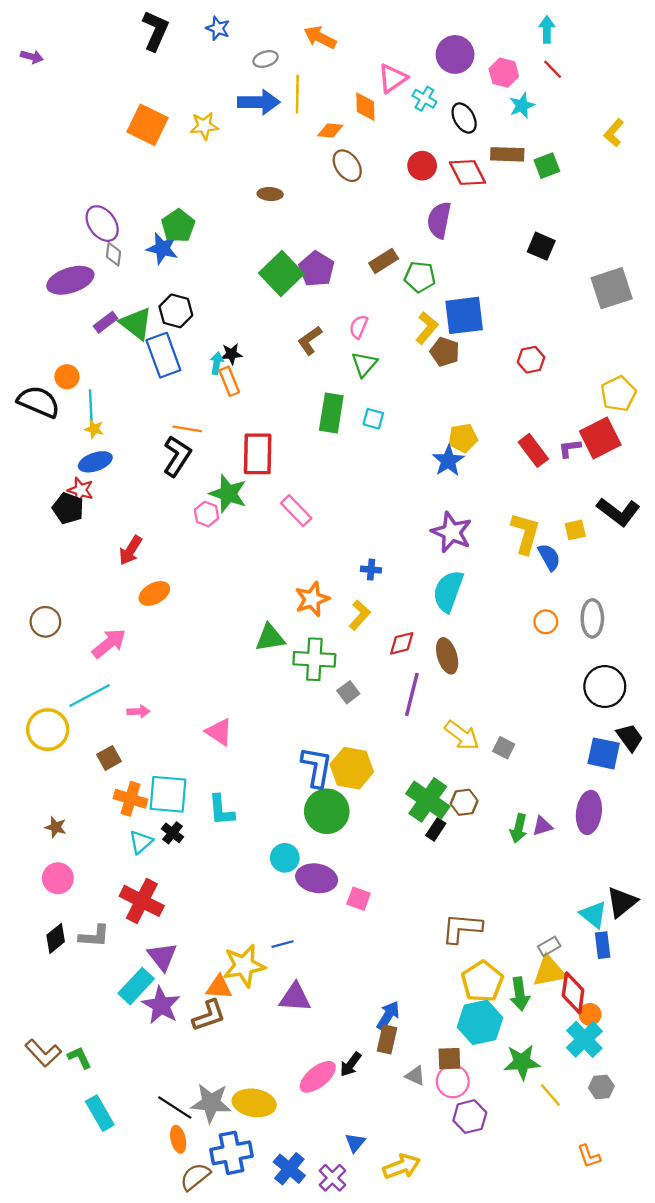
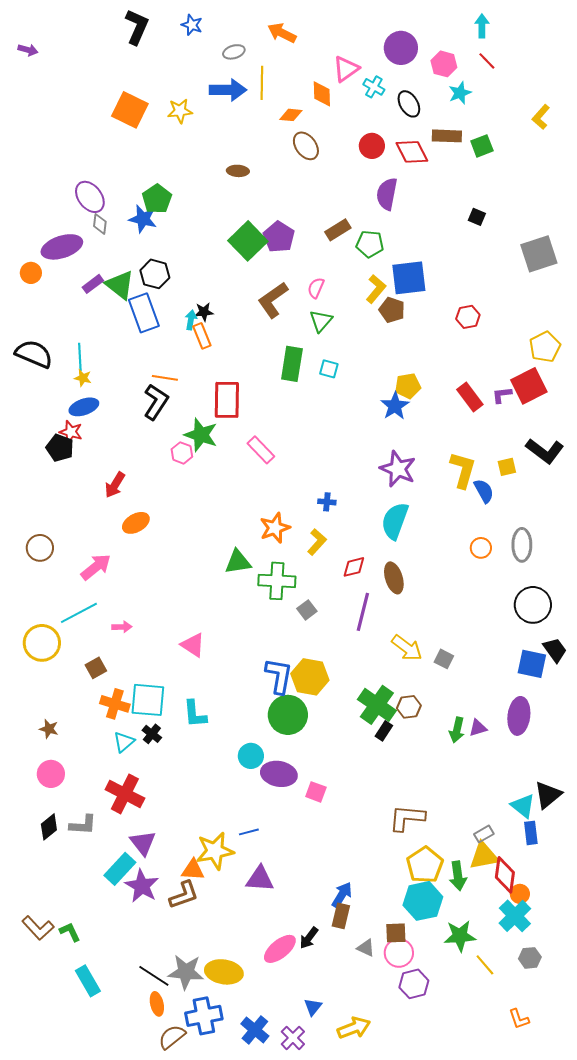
black square: (541, 246) -> (477, 217), size x0.7
brown L-shape: (310, 340) -> (273, 300), size x1.4
orange circle: (67, 377) -> (31, 273), moved

